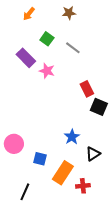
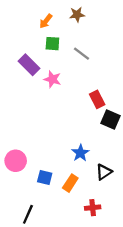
orange arrow: (29, 14) -> (46, 21), moved
green square: (47, 39) -> (52, 44), turned -32
orange rectangle: (63, 173) -> (70, 183), moved, size x0.7

